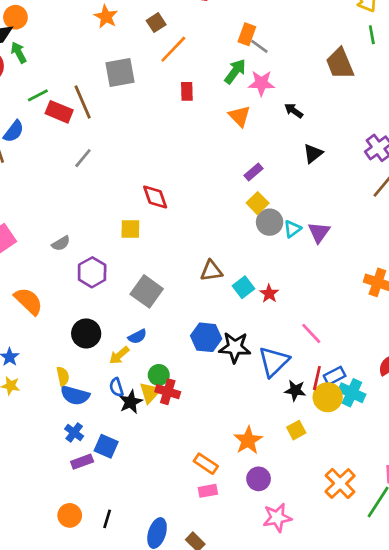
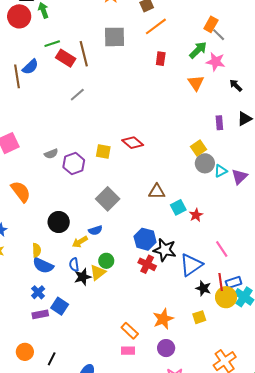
purple rectangle: (254, 172) -> (219, 123), moved, turned -64
red diamond: (155, 197) -> (133, 143), moved, turned -40
purple hexagon: (92, 272) -> (74, 164), moved
red line: (317, 378) -> (221, 282), turned -30
red cross: (168, 392) -> (147, 264), moved

